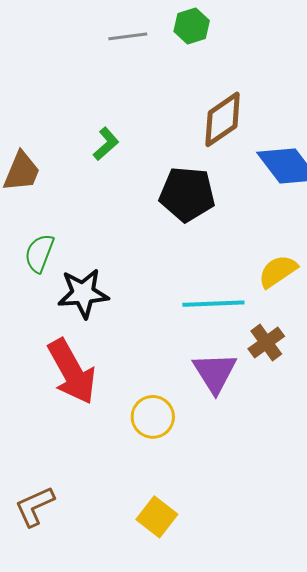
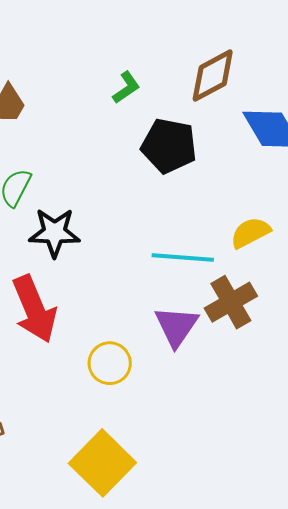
green L-shape: (106, 144) -> (126, 88), moved
brown cross: (266, 343) -> (231, 302), size x1.4
yellow square: (157, 517) -> (102, 463), size x1.6

